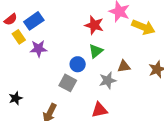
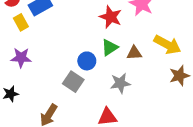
yellow arrow: (143, 27) -> (167, 45), moved
purple star: (39, 49) -> (21, 58), moved
brown triangle: (124, 66) -> (134, 53), moved

